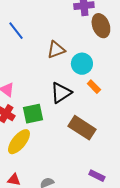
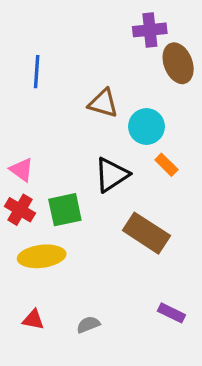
blue line: (16, 31) -> (37, 72), turned 42
brown triangle: (56, 50) -> (103, 103), turned 36
yellow ellipse: (19, 142) -> (42, 256), turned 44

